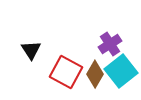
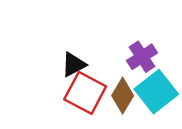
black triangle: (31, 50) -> (74, 64), moved, turned 35

